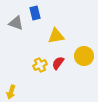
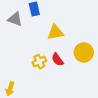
red semicircle: (58, 63) -> (57, 60), turned -72

